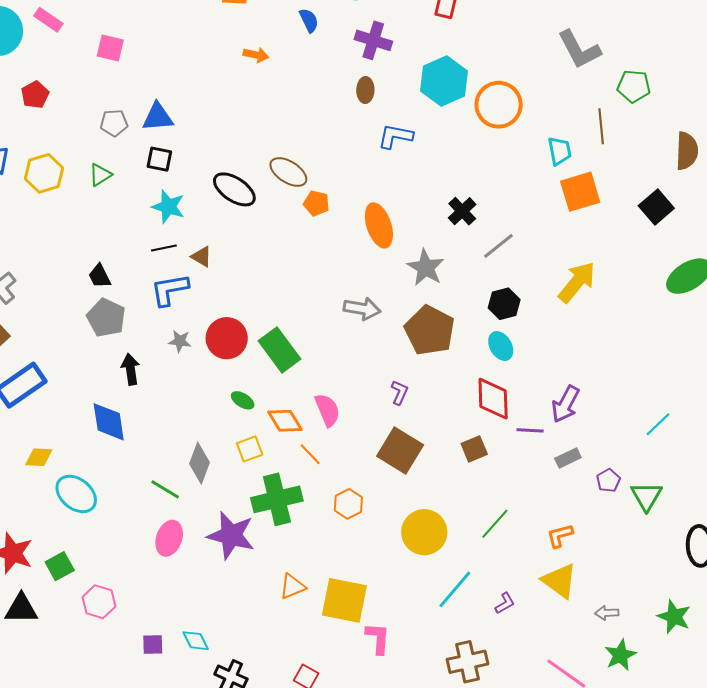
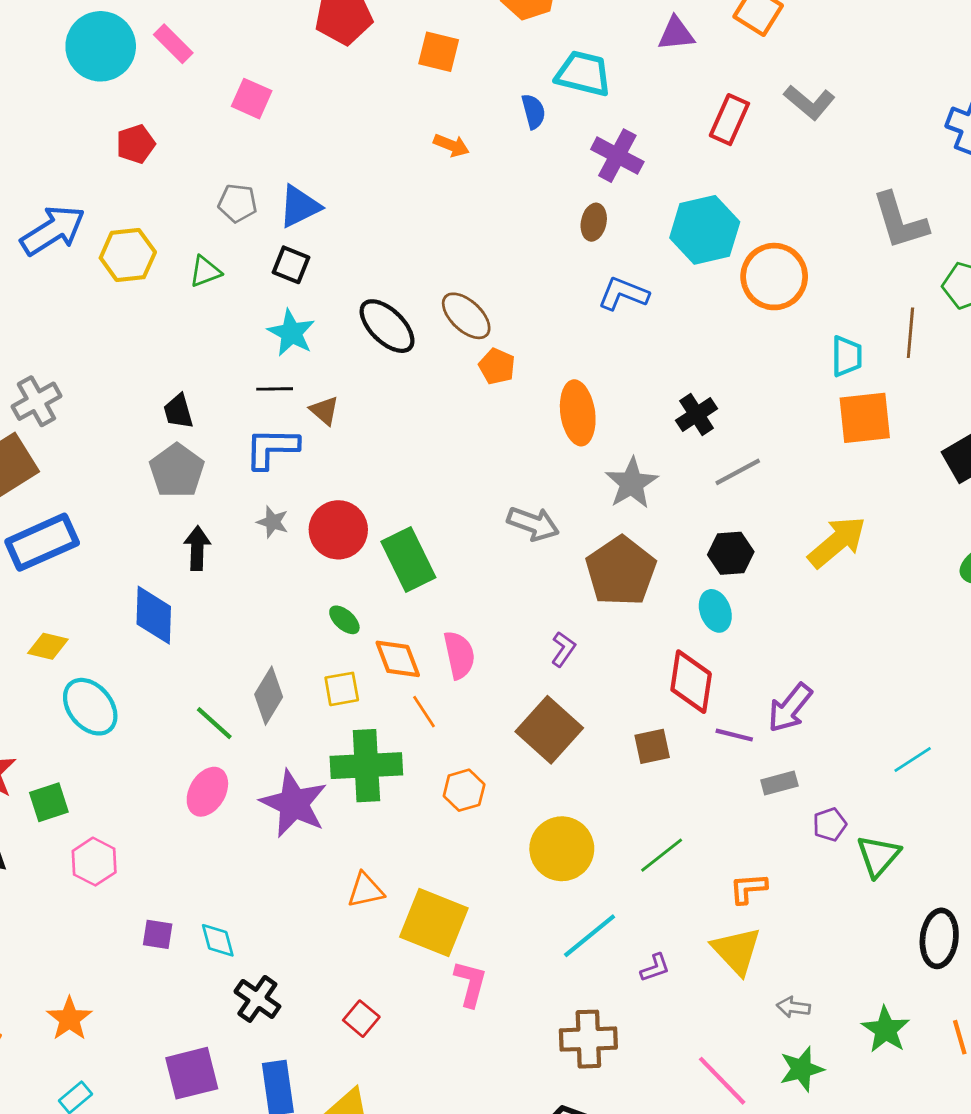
blue triangle: (158, 117) -> (299, 206), turned -32

